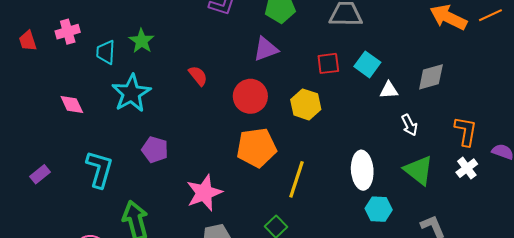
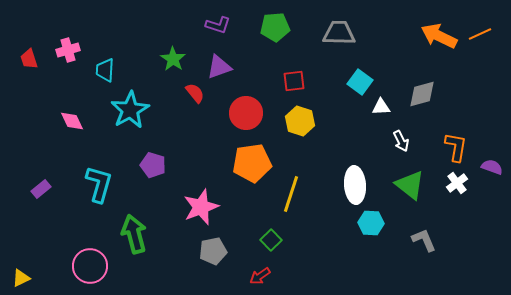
green star: (142, 41) -> (173, 59), moved
purple triangle: (266, 49) -> (219, 67), moved
red square: (328, 63) -> (294, 81), moved

